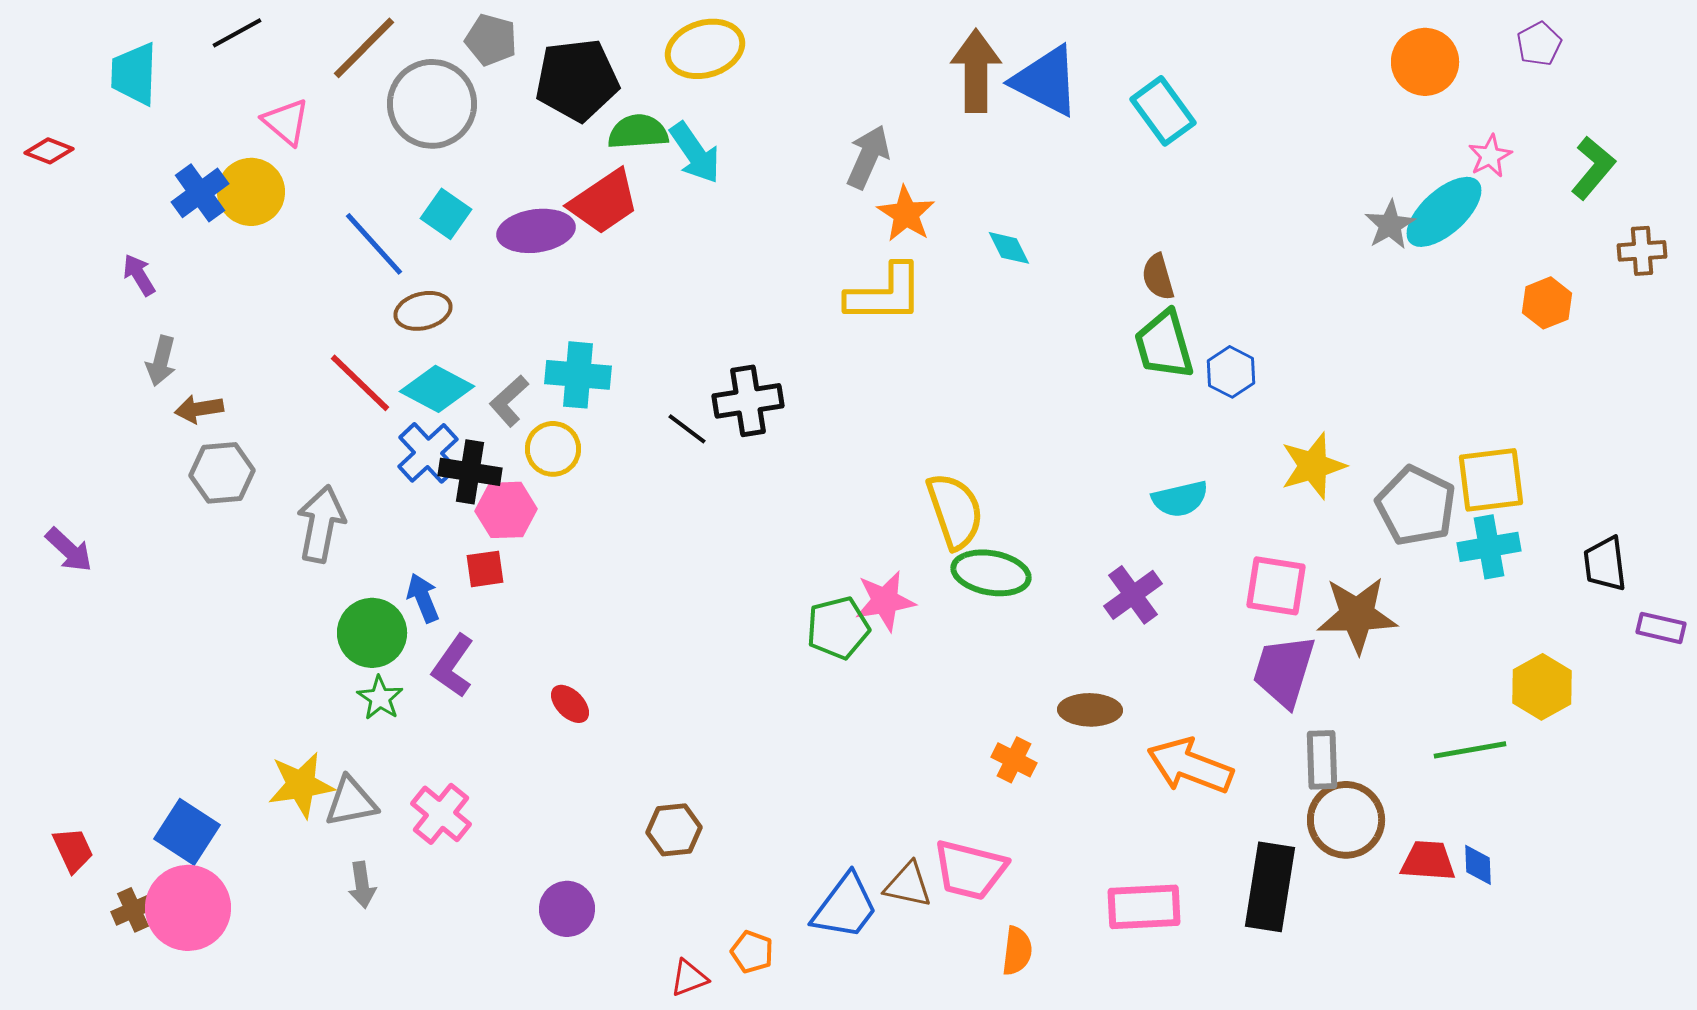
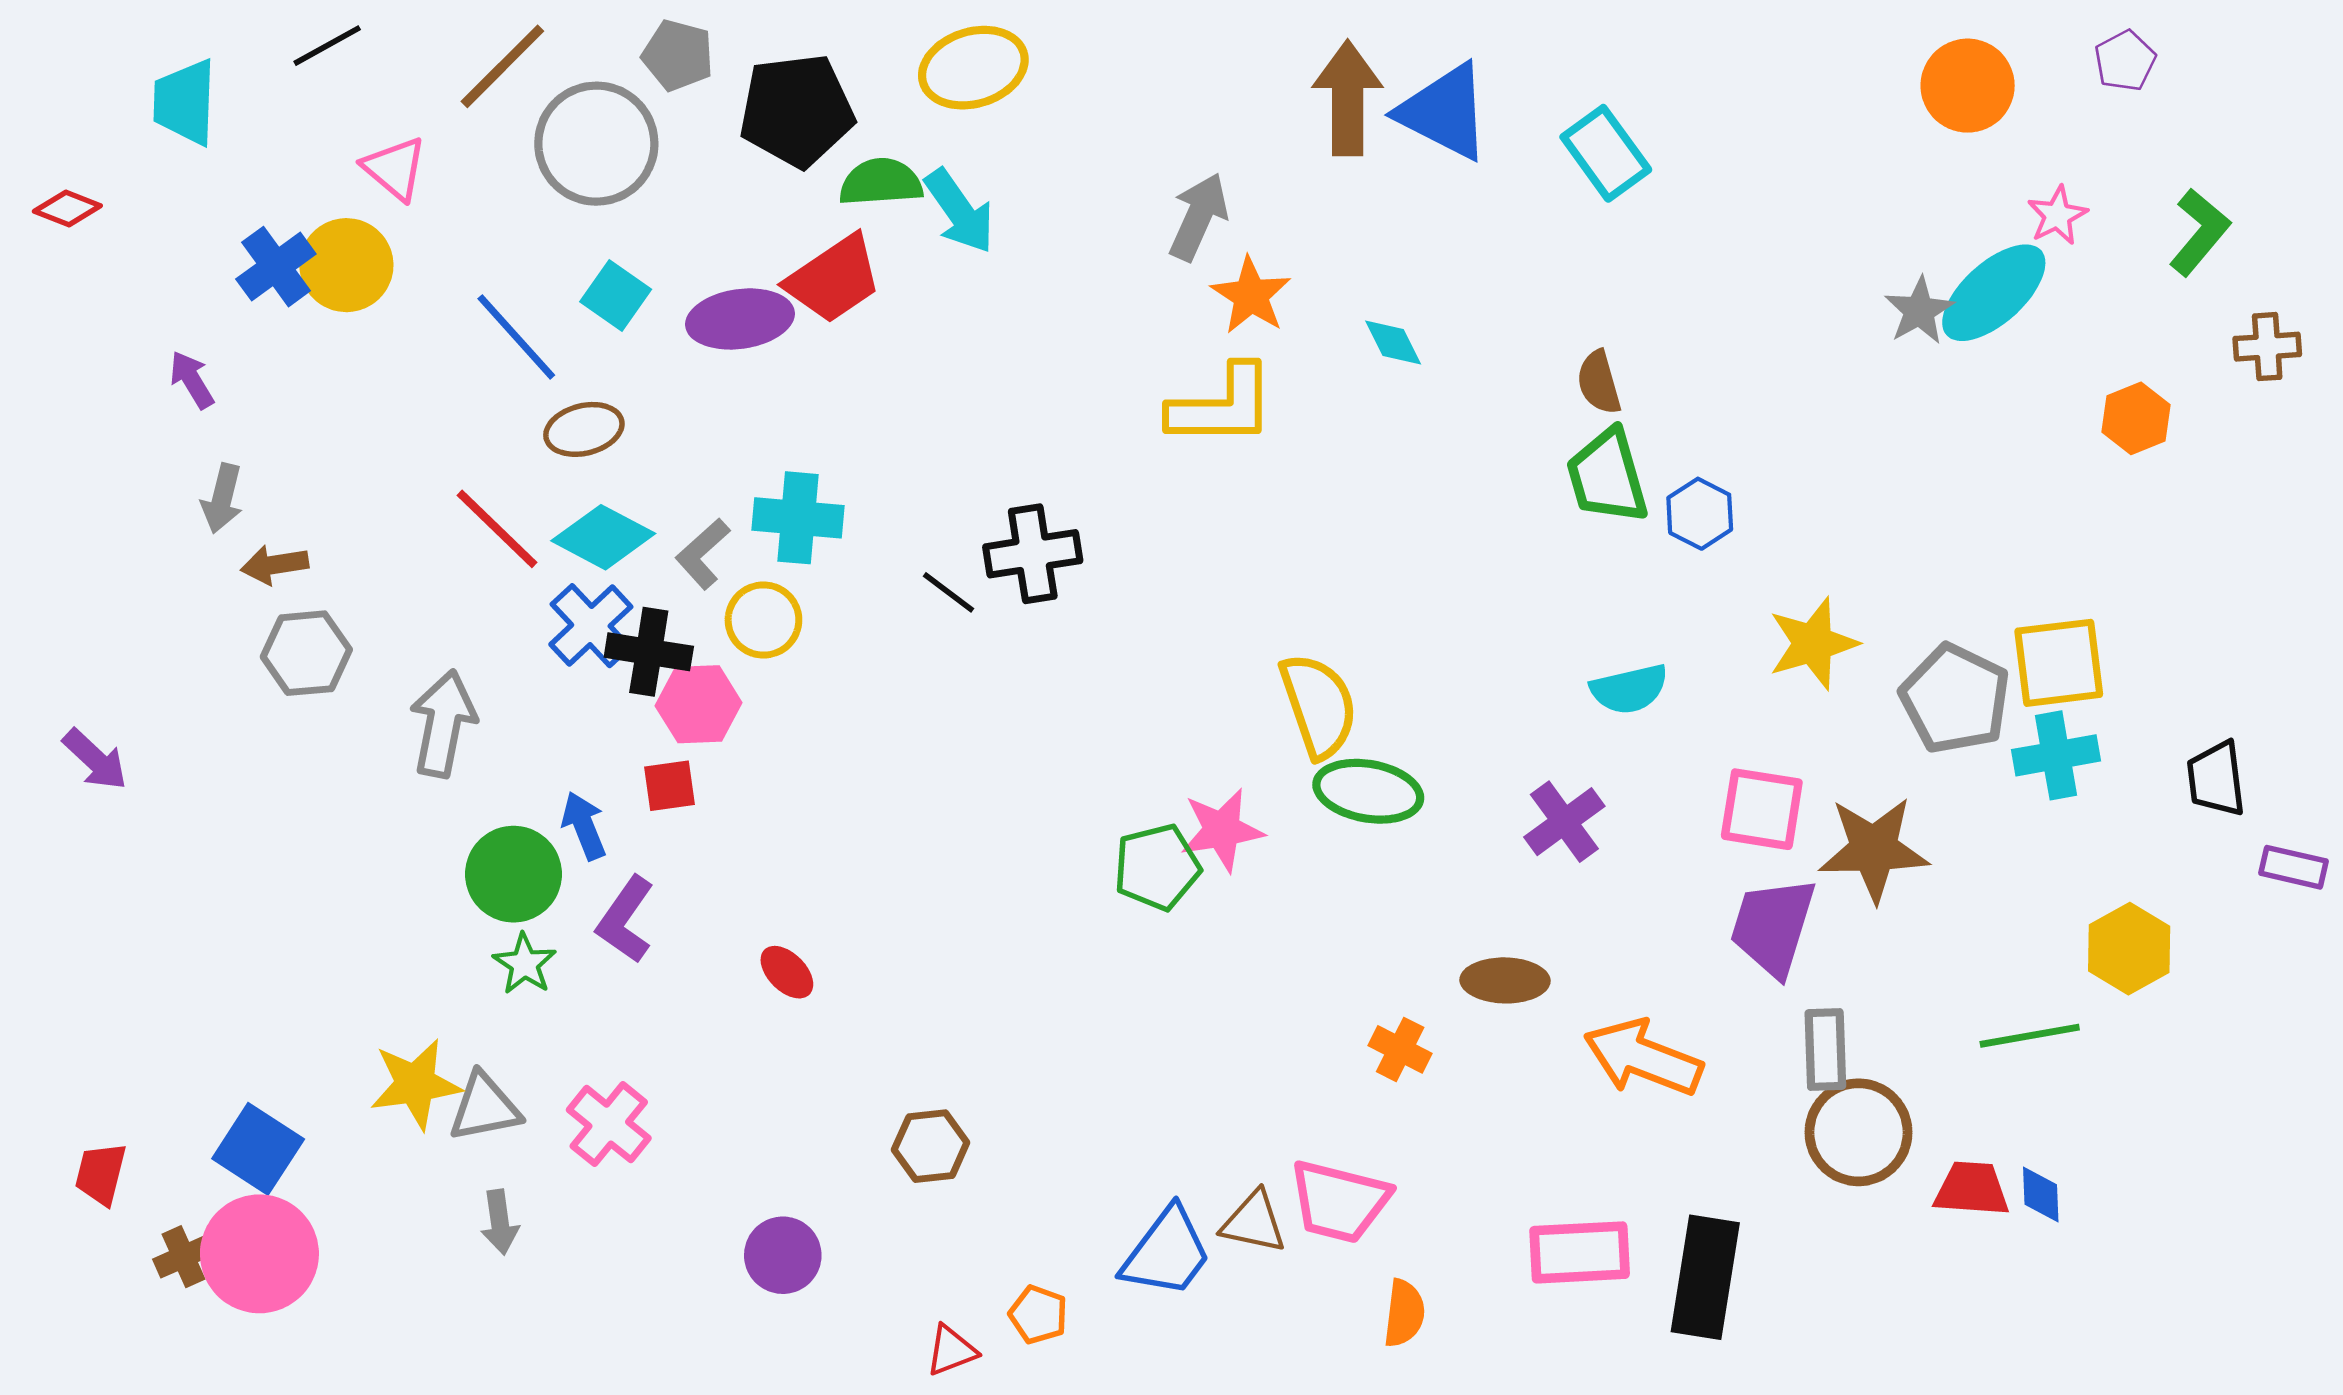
red trapezoid: (73, 850) -> (101, 1174), turned -141
black rectangle: (1270, 887) -> (1705, 1277), moved

